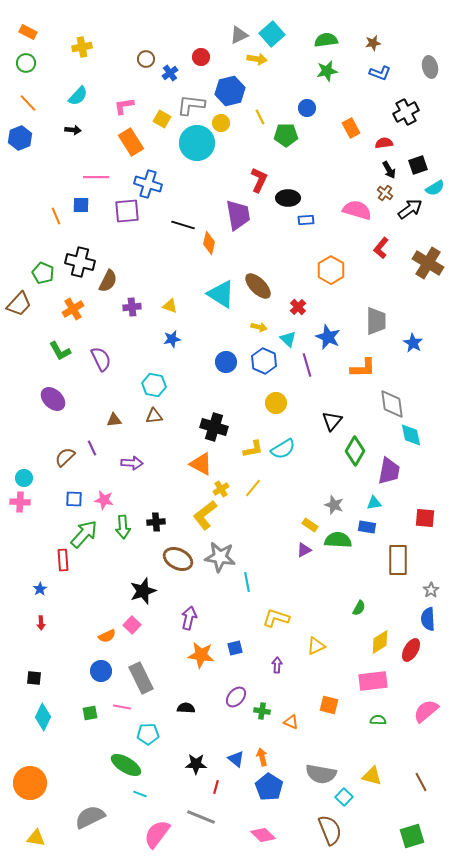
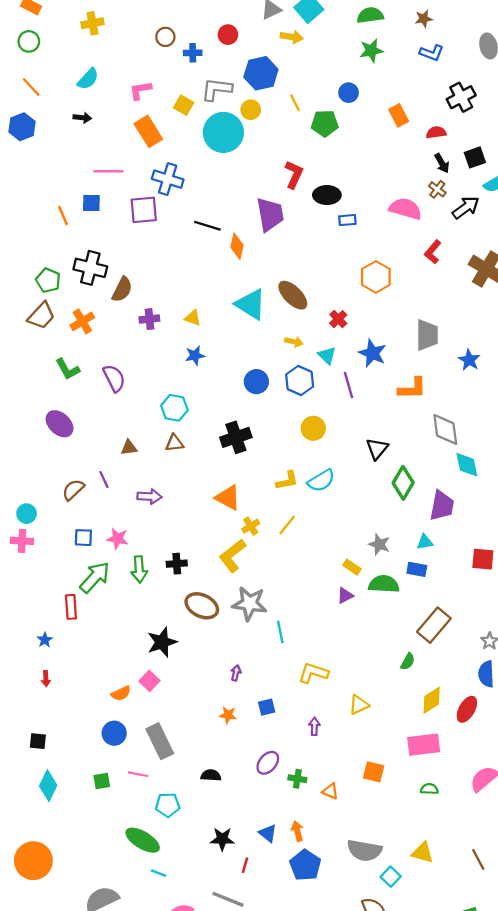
blue cross: (170, 73) -> (193, 53), turned 35
brown trapezoid: (19, 304) -> (41, 316), moved
black cross: (214, 427) -> (236, 437), moved, turned -36
brown rectangle: (398, 560) -> (434, 625), moved, turned 40
purple arrow: (189, 618) -> (236, 673), moved, size x0.6
orange star: (201, 655) -> (228, 715), size x0.6

